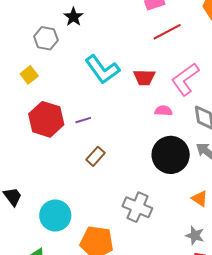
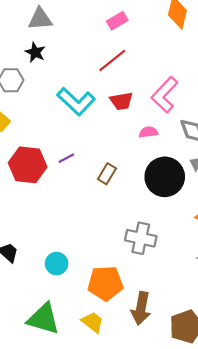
red line: (167, 32) -> (112, 61), moved
brown rectangle: (96, 156) -> (107, 174), moved
cyan circle: (55, 215) -> (57, 264), size x0.7

